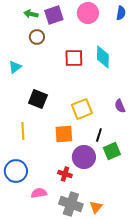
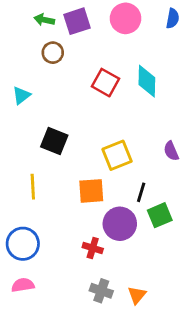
red square: (74, 58) -> (106, 83), turned 30
pink semicircle: (39, 193) -> (23, 285), moved
gray cross: (71, 204) -> (101, 291), size x0.7

